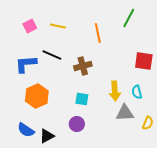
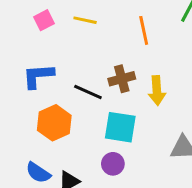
black line: (52, 55) -> (88, 92), moved
yellow arrow: (115, 91) -> (157, 91), moved
cyan square: (82, 99) -> (120, 127), size x1.6

